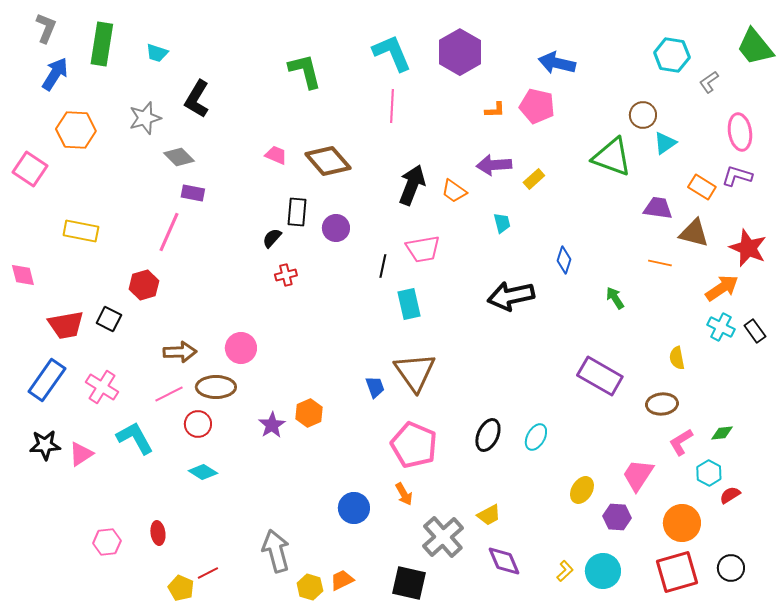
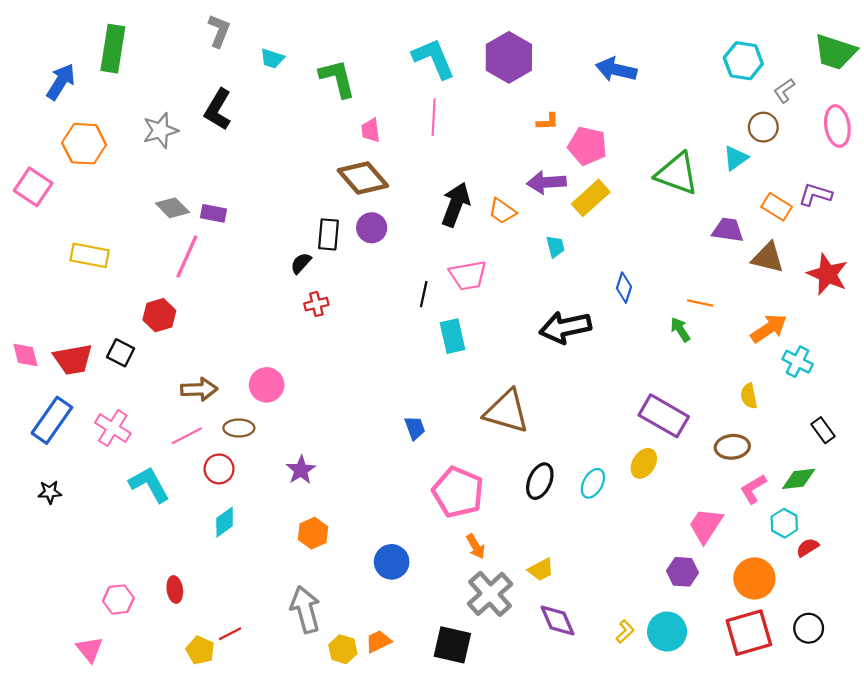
gray L-shape: (46, 28) -> (219, 31), moved
green trapezoid: (755, 47) -> (835, 52), turned -33
cyan trapezoid: (157, 53) -> (272, 59), moved
pink pentagon: (537, 106) -> (587, 146), moved
brown circle: (643, 115) -> (763, 127), moved
pink ellipse: (740, 132) -> (837, 126), moved
pink trapezoid: (276, 155) -> (371, 130), moved, turned -120
gray diamond: (179, 157) -> (173, 208), moved
yellow rectangle: (534, 179) -> (591, 198), size x1.6
purple circle: (336, 228) -> (372, 228), moved
orange line: (660, 263) -> (700, 303), moved
pink diamond: (23, 275) -> (25, 355), moved
orange arrow: (722, 288) -> (769, 328), moved
black rectangle: (755, 331) -> (823, 430), moved
brown triangle: (415, 372) -> (507, 411), moved, turned -39
brown ellipse: (216, 387) -> (239, 428), size x0.7
orange hexagon: (309, 413) -> (313, 533), moved
green diamond: (722, 433) -> (799, 479), size x1.4
black star: (45, 445) -> (50, 492), size x0.7
pink triangle: (81, 454) -> (90, 649), moved, turned -36
cyan diamond: (203, 472) -> (225, 522), turned -68
yellow ellipse: (582, 490) -> (644, 463), moved
orange arrow: (404, 494) -> (476, 546), moved

